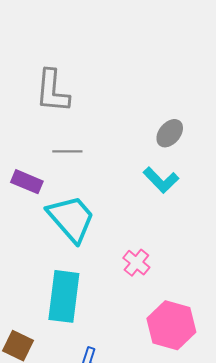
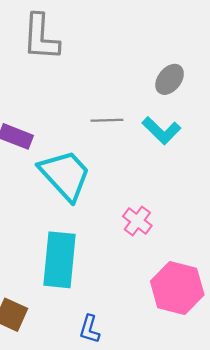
gray line: (67, 151) -> (107, 120), moved

